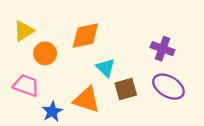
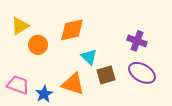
pink trapezoid: (26, 85) -> (18, 85), moved

